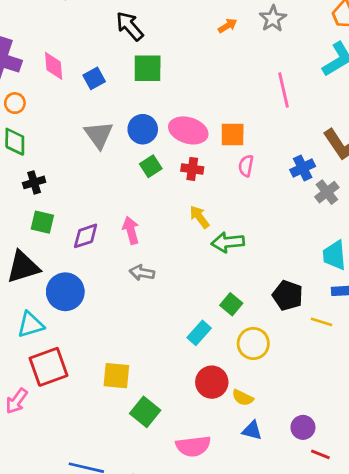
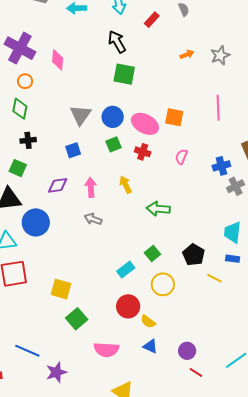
blue square: (94, 78) -> (73, 150), moved
orange square: (233, 134) -> (174, 117), moved
yellow arrow: (199, 217) -> (126, 185), moved
green square: (42, 222) -> (18, 168), moved

